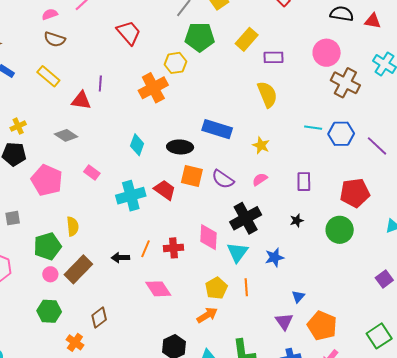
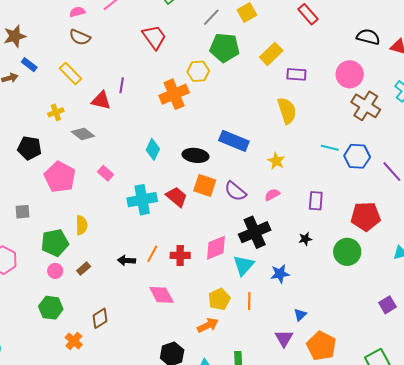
yellow cross: (18, 126) -> (56, 112), moved
pink diamond: (209, 237) -> (216, 248), turned 60
brown rectangle: (78, 269) -> (84, 269), size x0.5

